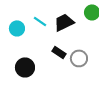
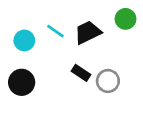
black circle: (25, 67) -> (22, 82), moved

